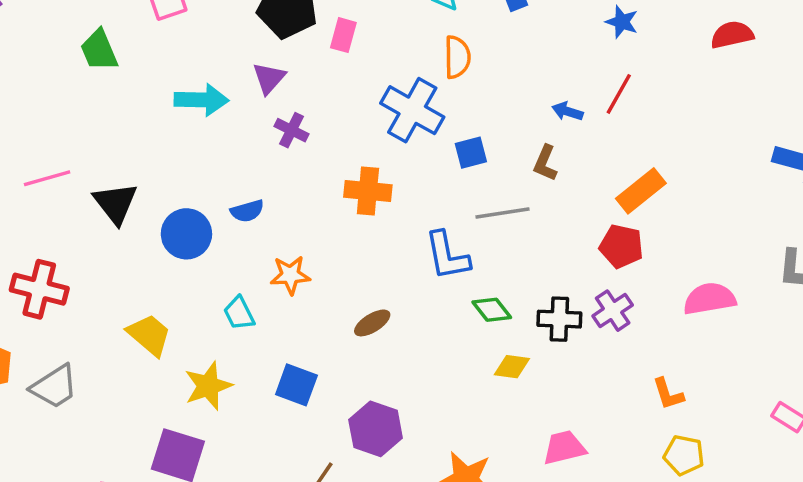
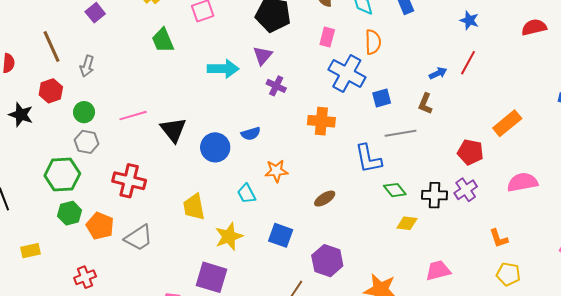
pink rectangle: (343, 35) -> (327, 37), moved
blue arrow: (567, 111) -> (438, 73), turned 138
orange rectangle: (641, 191) -> (507, 123), moved
yellow trapezoid: (149, 335) -> (194, 207), turned -140

